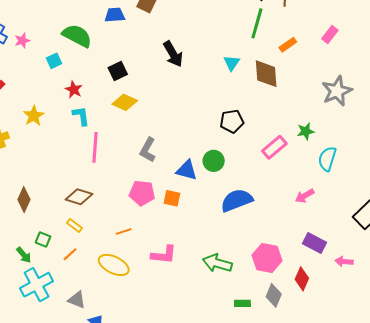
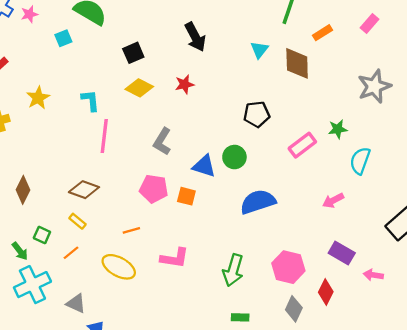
red star: (74, 90) -> (184, 84), moved, turned 30
green arrow: (217, 263) -> (233, 270), turned -92
green rectangle: (242, 303) -> (240, 317), moved

